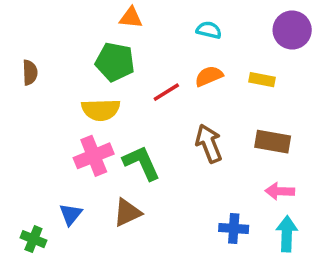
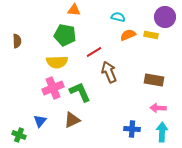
orange semicircle: (209, 76) -> (128, 35), moved
yellow rectangle: (262, 80) -> (151, 35), moved
brown arrow: (209, 143) -> (109, 72), moved

